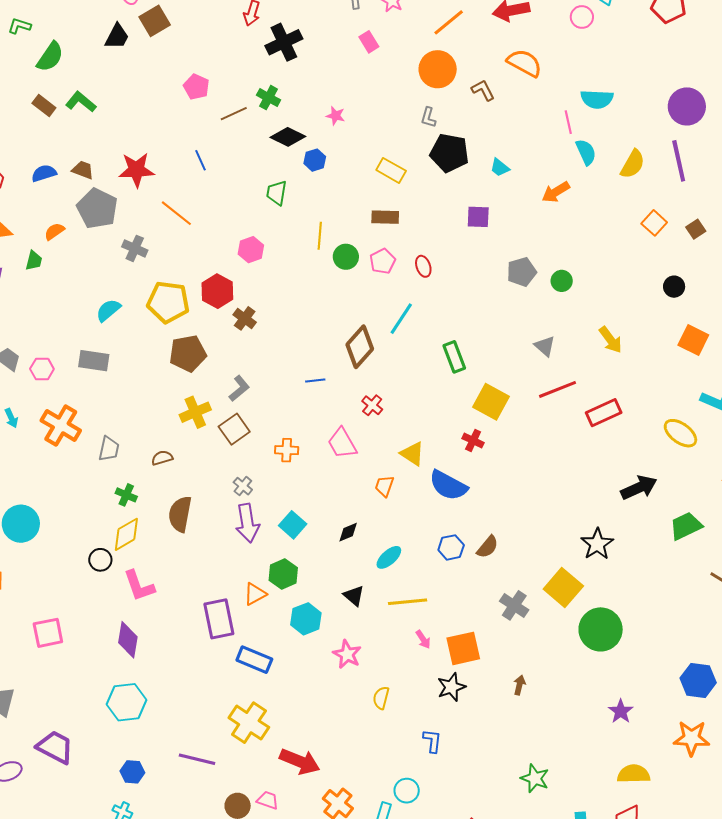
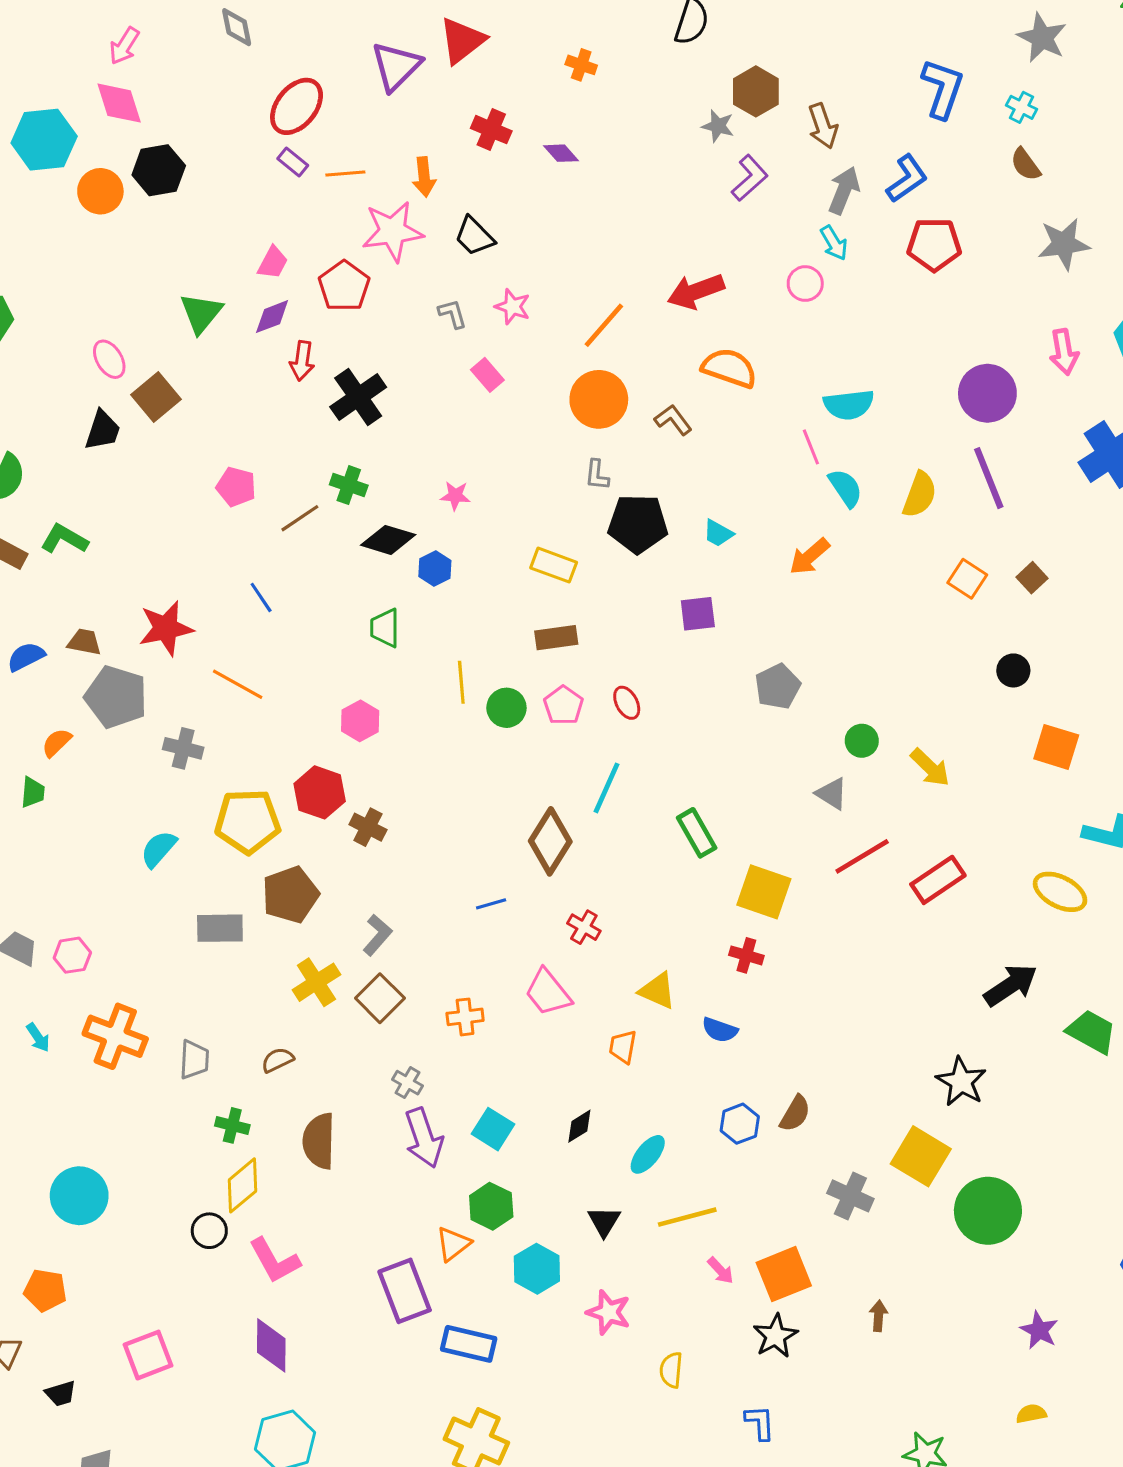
green circle: (562, 281) -> (862, 741), moved
gray rectangle: (94, 361) -> (220, 928), moved
blue semicircle: (448, 485) -> (720, 1030), size x0.6
green trapezoid: (686, 526) -> (1092, 1032), turned 64
black triangle: (354, 596) -> (604, 1221), turned 30
yellow semicircle: (634, 774) -> (1031, 1414), moved, size x0.6

